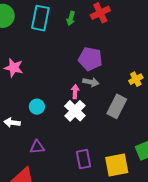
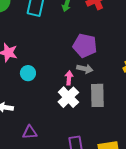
gray rectangle: (117, 106) -> (97, 95), moved, turned -30
cyan circle: (37, 107) -> (28, 73), moved

